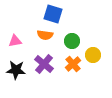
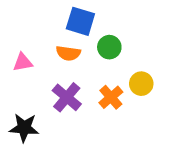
green circle: (72, 41) -> (109, 47), moved
black star: (16, 70) -> (24, 128), moved

